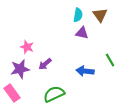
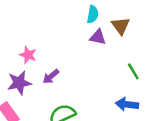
brown triangle: (100, 15) -> (121, 26), moved
blue arrow: (85, 71) -> (127, 104), moved

